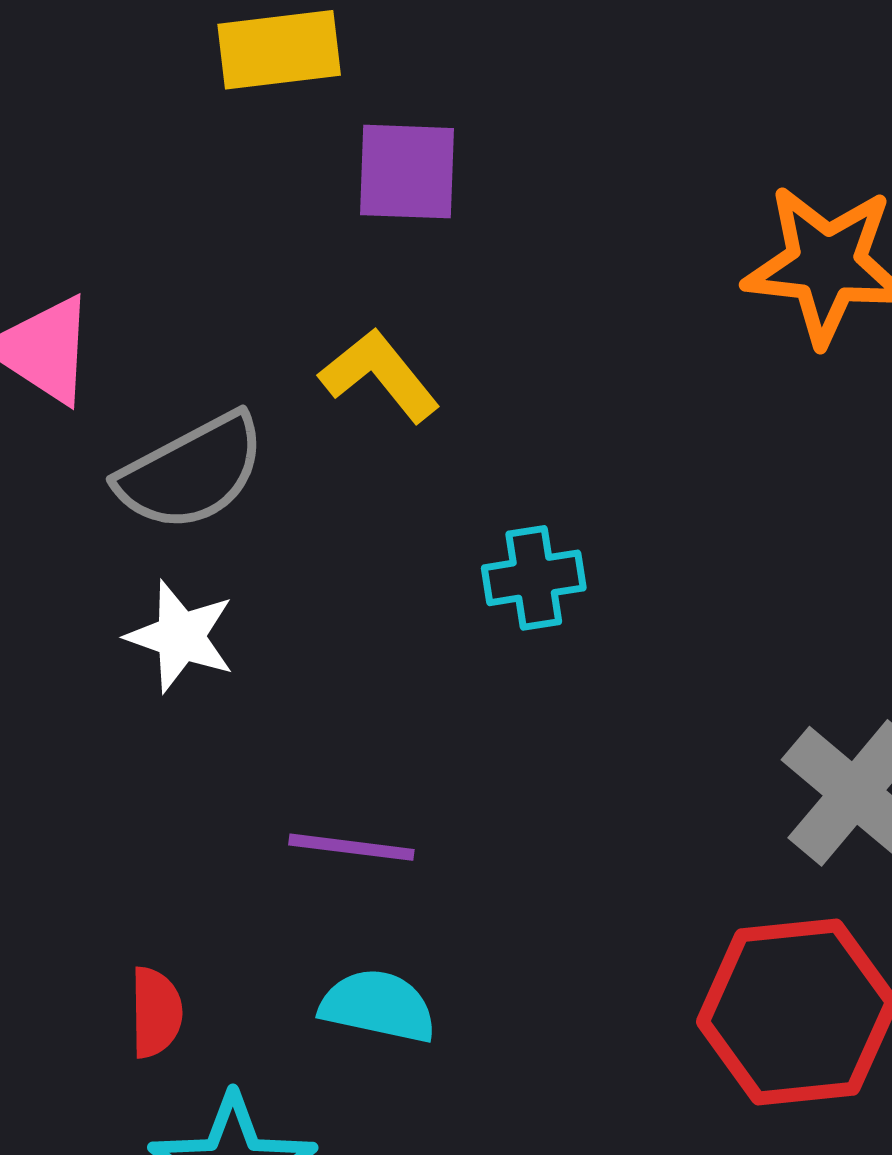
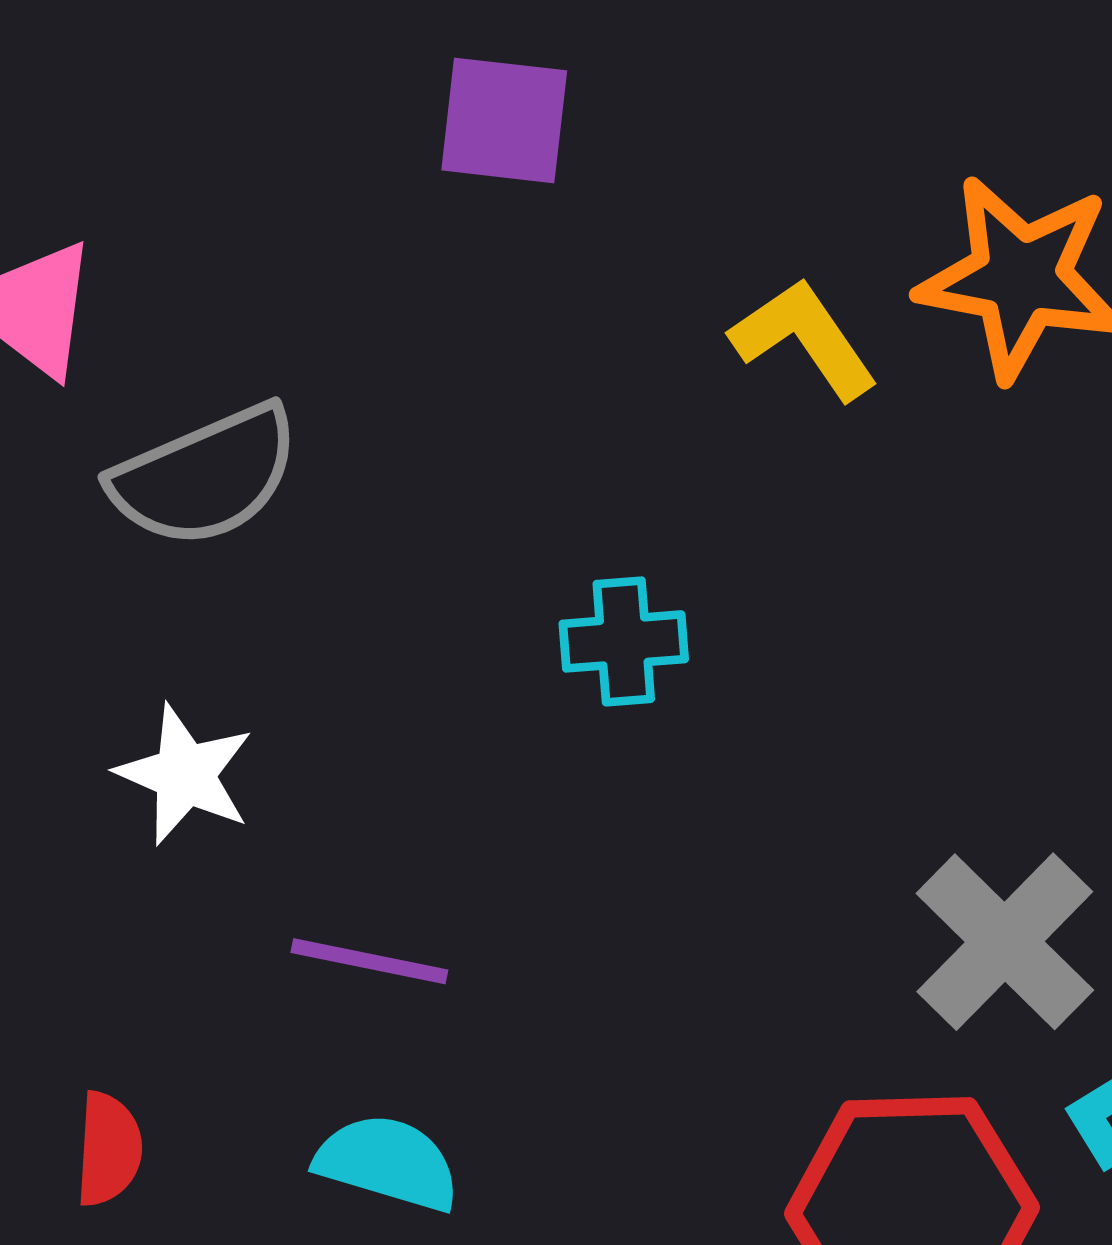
yellow L-shape: (380, 375) -> (804, 339), moved
white star: (181, 636) -> (185, 775), moved

